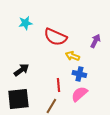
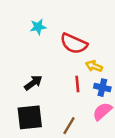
red line: (58, 85) -> (77, 84), moved

